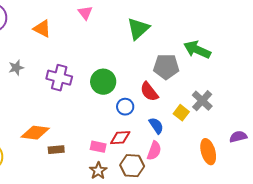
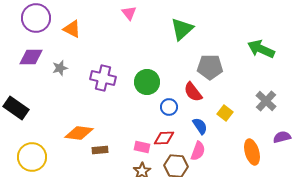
orange triangle: (42, 29) -> (72, 29), moved
green arrow: (197, 50) -> (261, 49), moved
gray cross: (202, 101) -> (266, 101), moved

